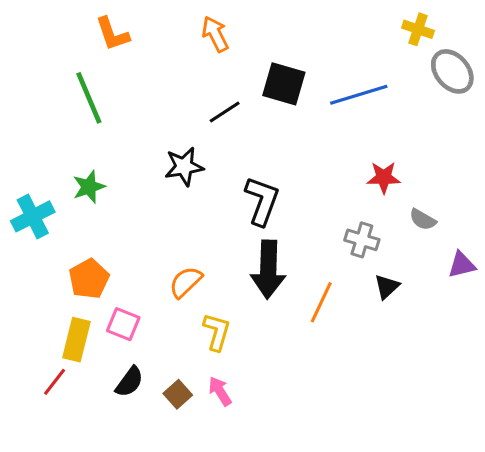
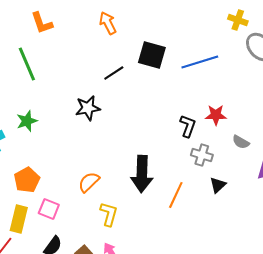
black L-shape: (262, 201) -> (188, 126), moved, size x0.7

